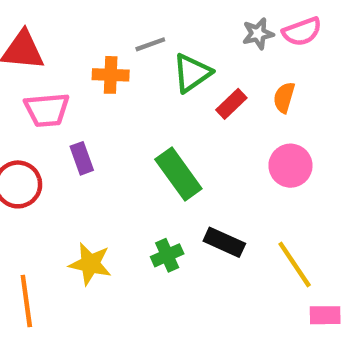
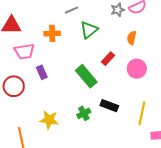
gray line: (150, 44) -> (72, 10), moved
red rectangle: (231, 104) -> (108, 59), moved
yellow line: (295, 265) -> (142, 113), turned 50

